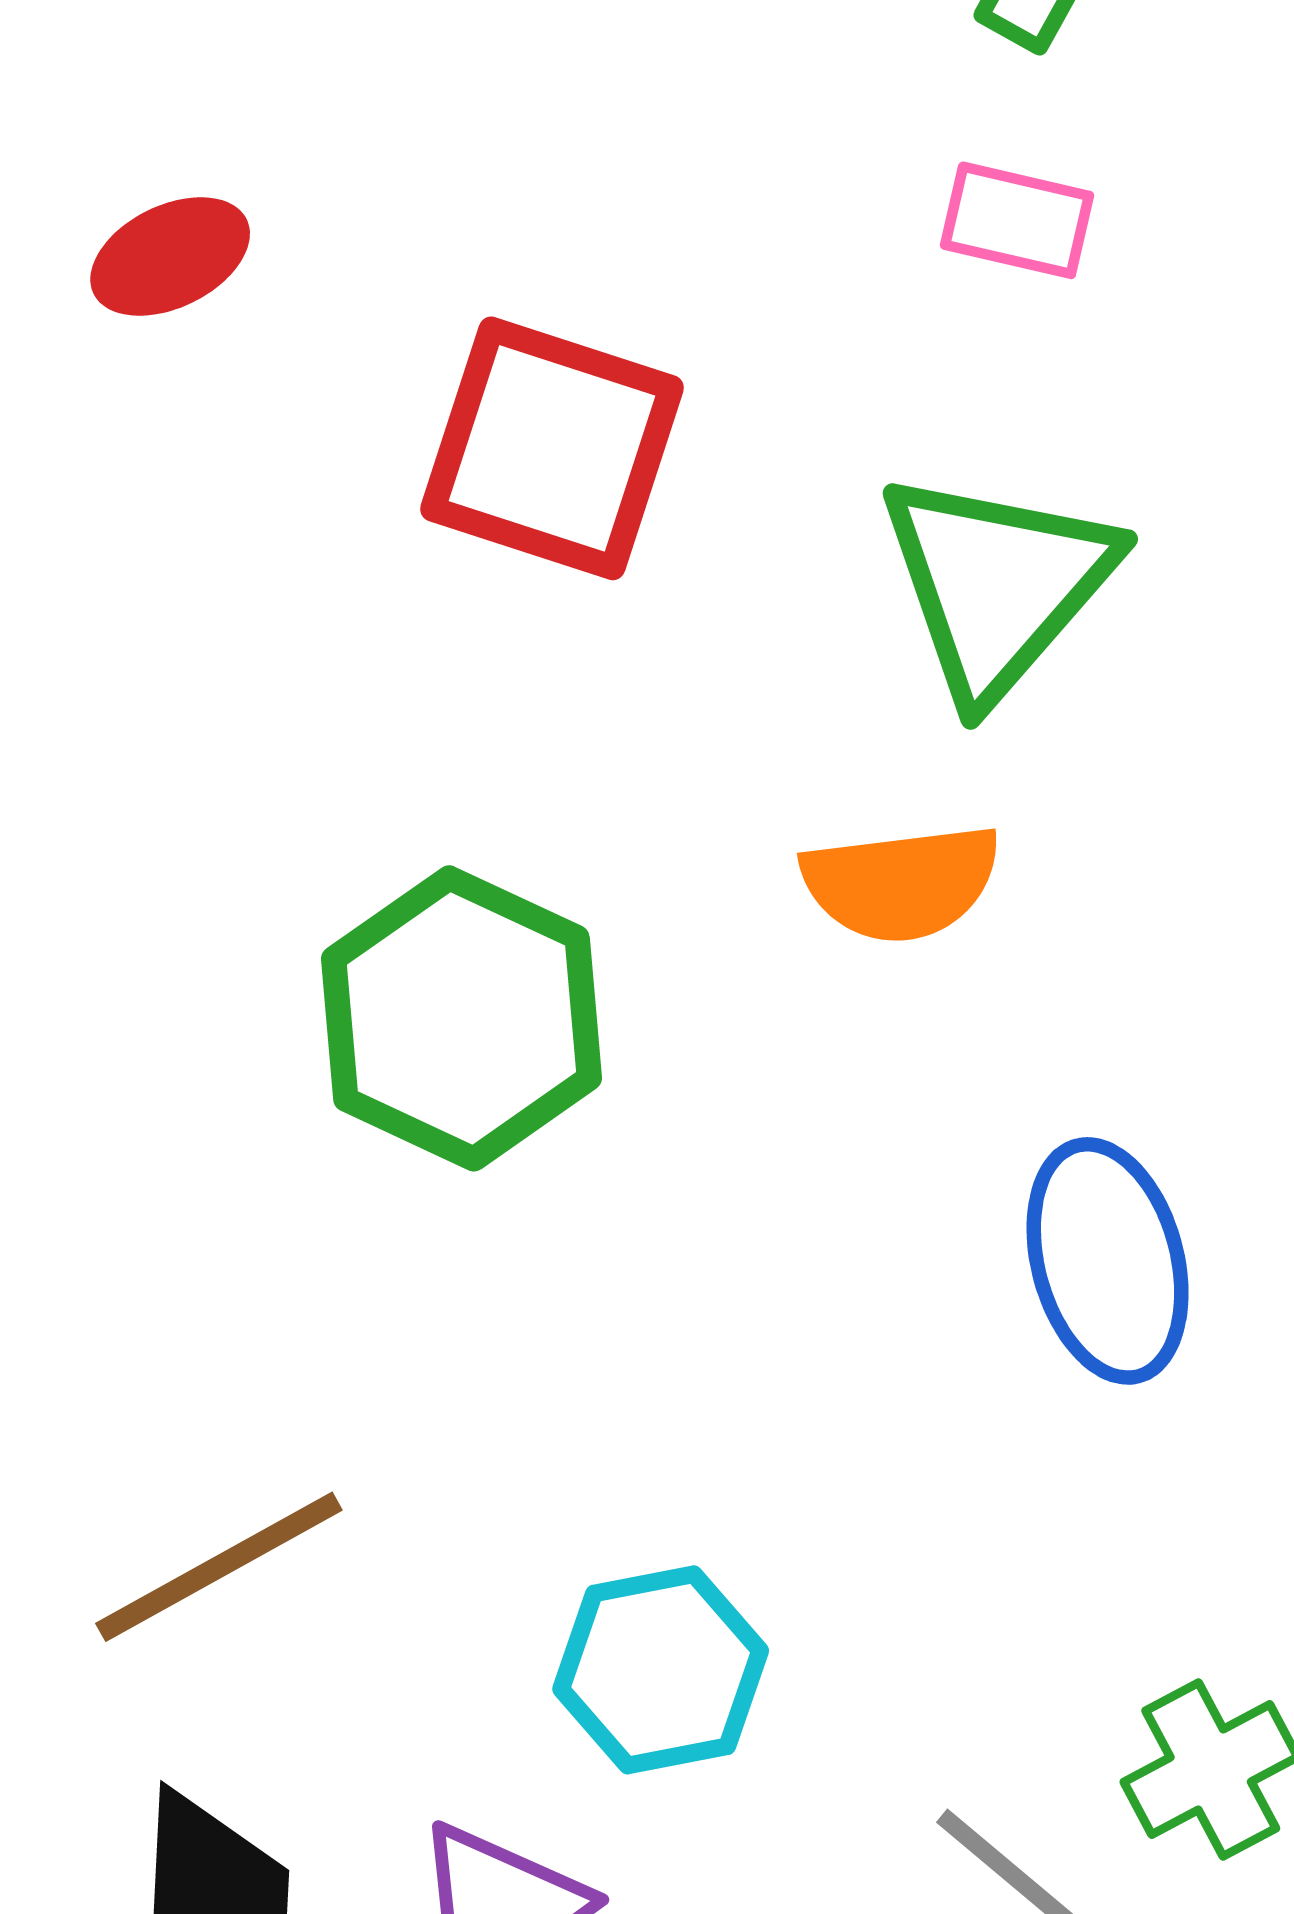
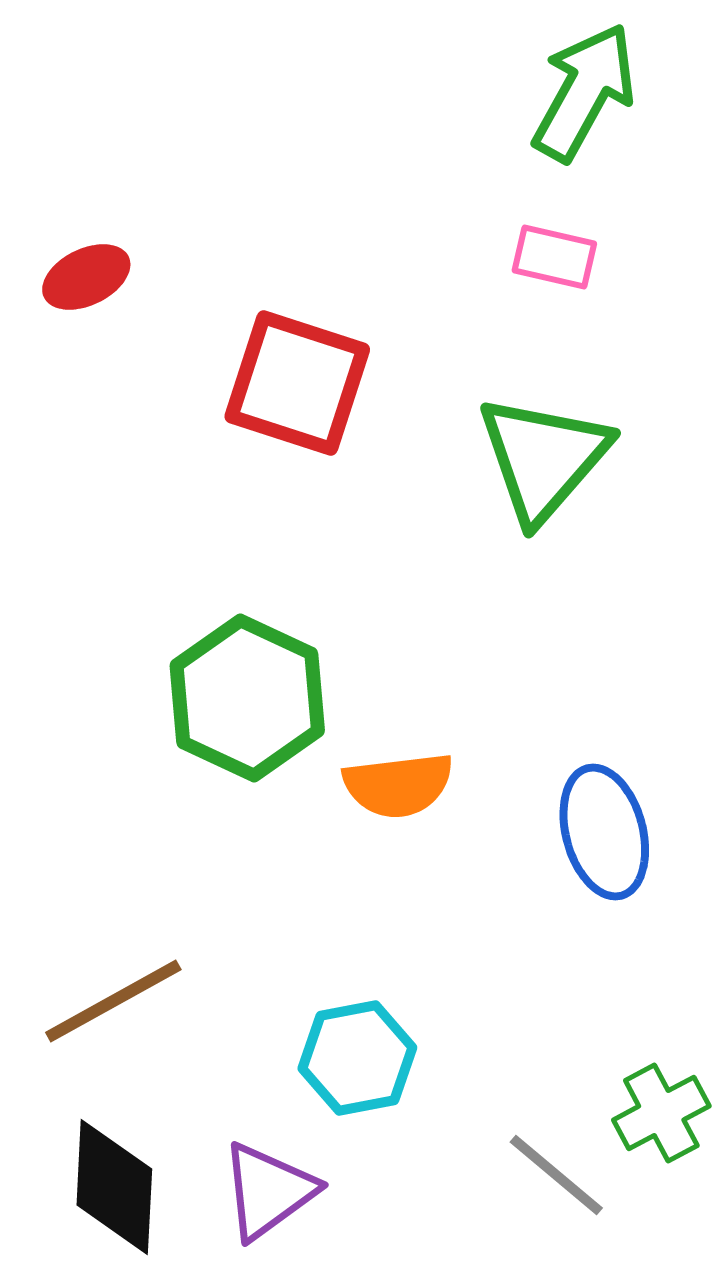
orange semicircle: (901, 883) -> (398, 785), moved

